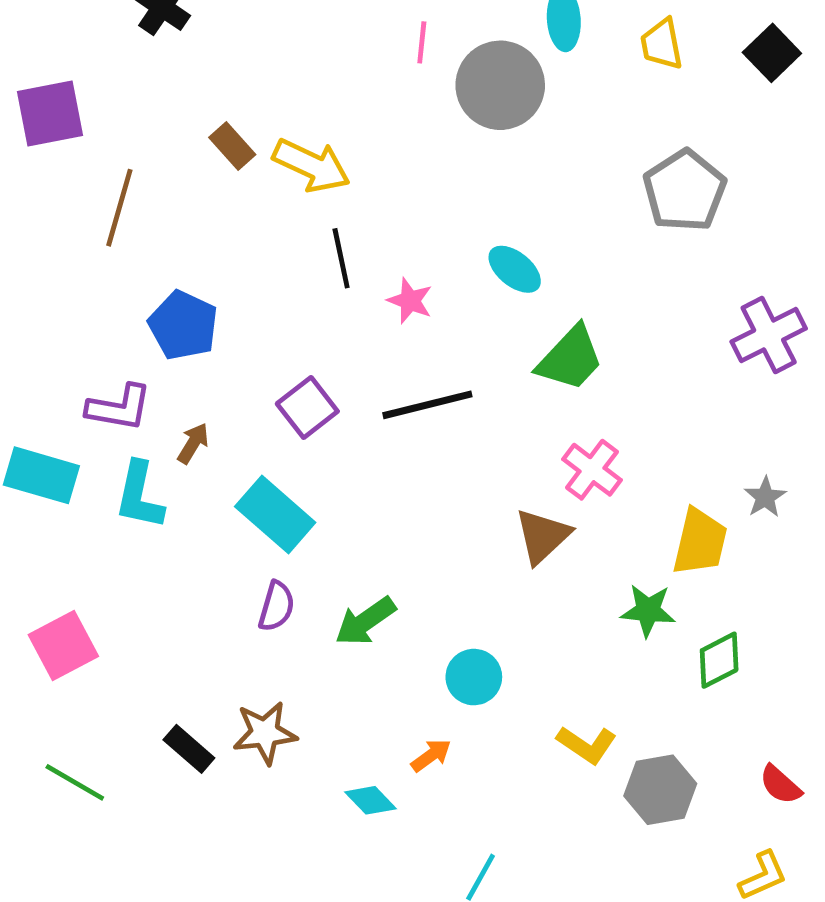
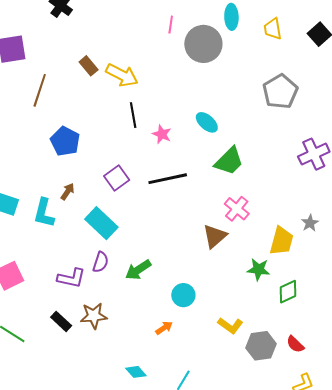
purple L-shape: (119, 408) -> (71, 278), moved
red semicircle: (780, 785) -> (295, 344), moved
cyan diamond: (371, 800) -> (136, 372), moved

